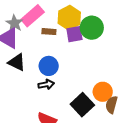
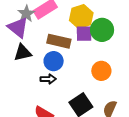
brown rectangle: (49, 32) -> (59, 41), moved, size x1.6
black triangle: (17, 62) -> (23, 53), turned -48
orange circle: (103, 92) -> (101, 71), moved

